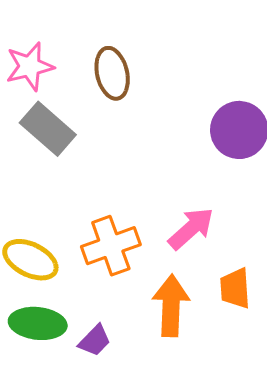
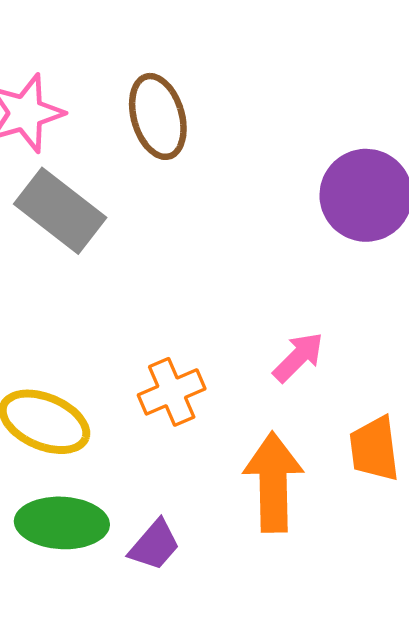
pink arrow: (191, 229) -> (298, 357), size x0.7
orange cross: (111, 246) -> (172, 392), size x0.7

